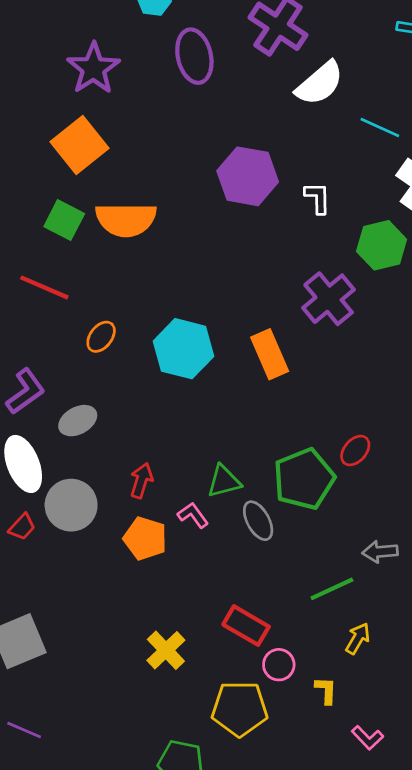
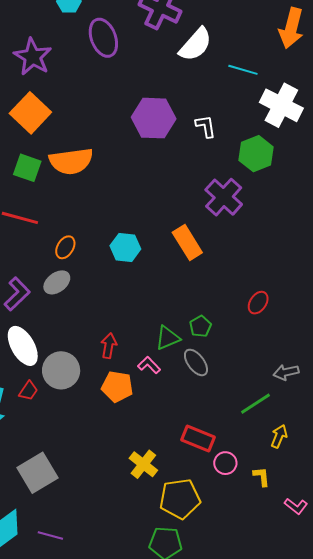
cyan hexagon: (184, 349) -> (125, 247), size x0.7
gray ellipse: (78, 421) -> (57, 282), moved
green pentagon: (304, 479) -> (200, 326), moved, size x0.5
yellow pentagon: (240, 709) -> (180, 499), moved

